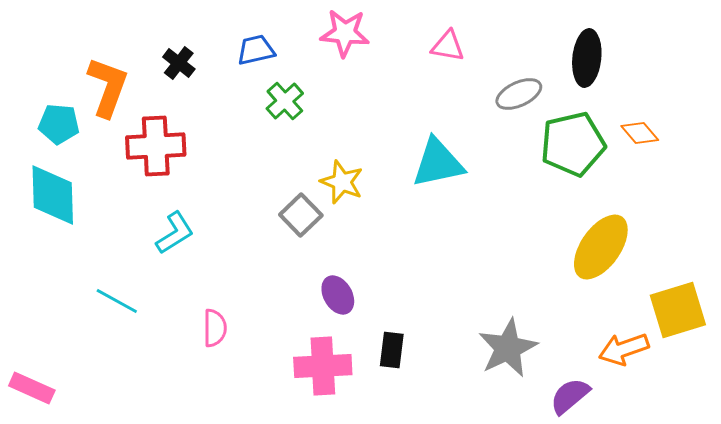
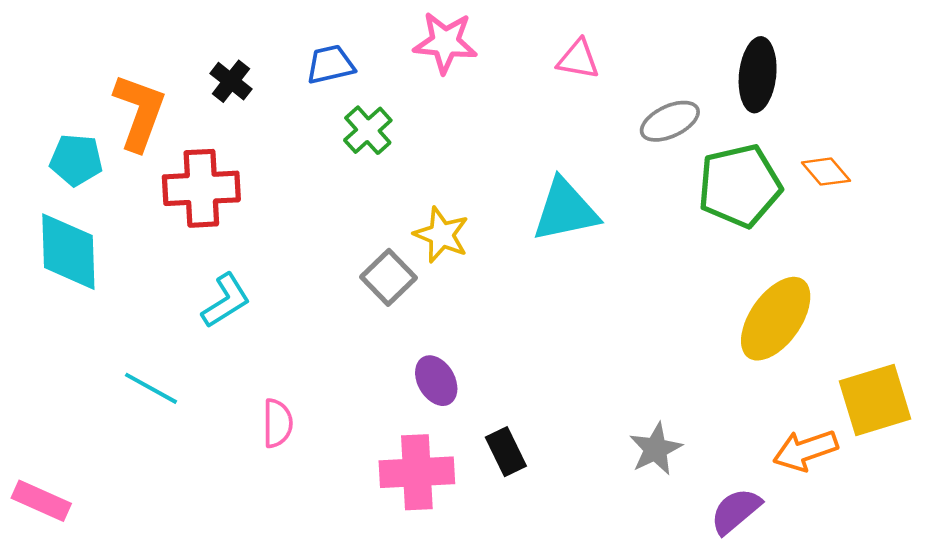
gray star: (508, 348) -> (656, 449), size x0.7
black rectangle: (392, 350) -> (506, 452), turned -33

